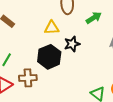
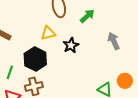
black hexagon: (49, 57) -> (35, 59), moved

